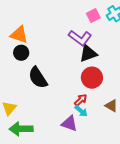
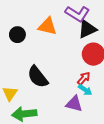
orange triangle: (19, 35) -> (47, 26), moved
black semicircle: (38, 78) -> (38, 77), moved

